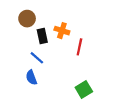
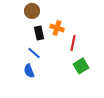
brown circle: (27, 19) -> (32, 11), moved
green square: (84, 89) -> (81, 66), moved

